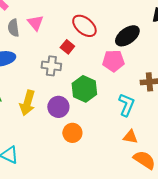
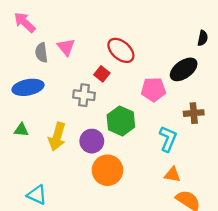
black ellipse: (127, 36) -> (184, 69), moved
orange circle: (72, 133) -> (107, 170), size x1.4

